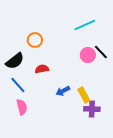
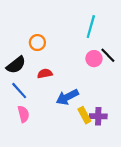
cyan line: (85, 25) -> (91, 27), turned -50
blue arrow: (63, 91) -> (67, 97), size x1.5
yellow rectangle: (84, 95) -> (84, 115), moved

